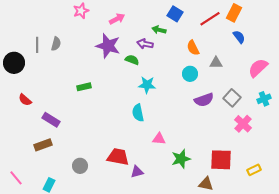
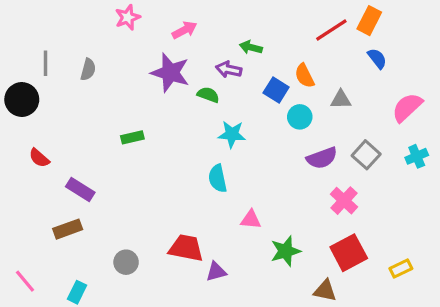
blue square: (175, 14) -> (276, 90), moved
gray line: (37, 45) -> (45, 63), moved
pink cross: (243, 124) -> (344, 201), moved
red square: (221, 160) -> (349, 253), turned -30

